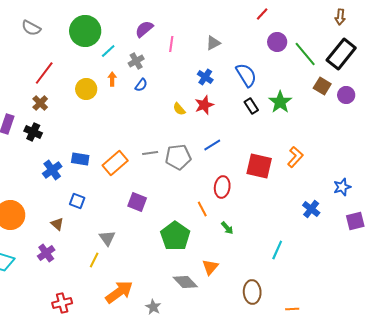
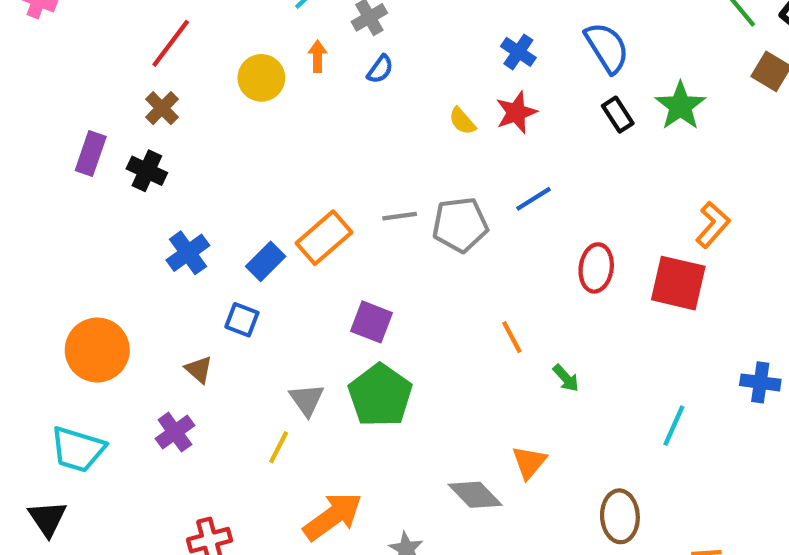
blue rectangle: (80, 159) -> (266, 261), moved, turned -54
red square: (259, 166) -> (678, 283), moved
red ellipse: (222, 187) -> (596, 268), moved
blue cross: (311, 209) -> (760, 382), moved, turned -30
green pentagon: (175, 236) -> (380, 395), moved

